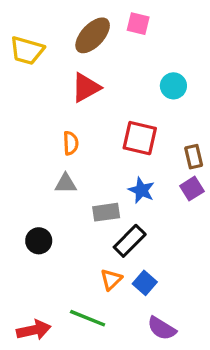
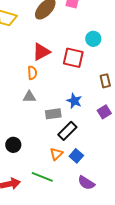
red triangle: (86, 88) -> (41, 52), moved
red square: (140, 138) -> (73, 58), moved
purple square: (192, 189) -> (104, 112), moved
black circle: (39, 241) -> (13, 145), moved

